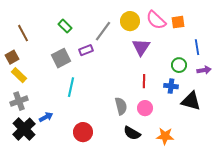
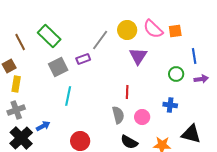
green rectangle: (65, 26) -> (49, 36), moved, size x1.6
yellow rectangle: (19, 75) -> (16, 84), turned 56
red line: (144, 81) -> (127, 92), moved
blue cross: (171, 86) -> (170, 105), moved
black triangle: (191, 101) -> (191, 134), moved

